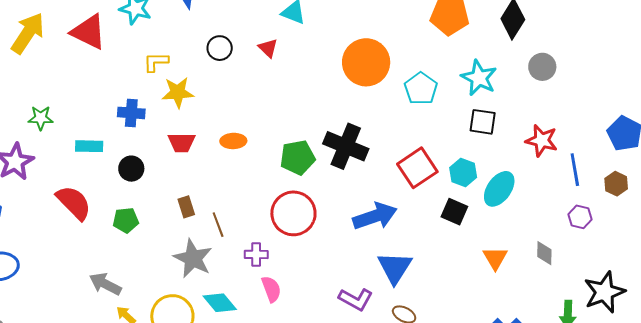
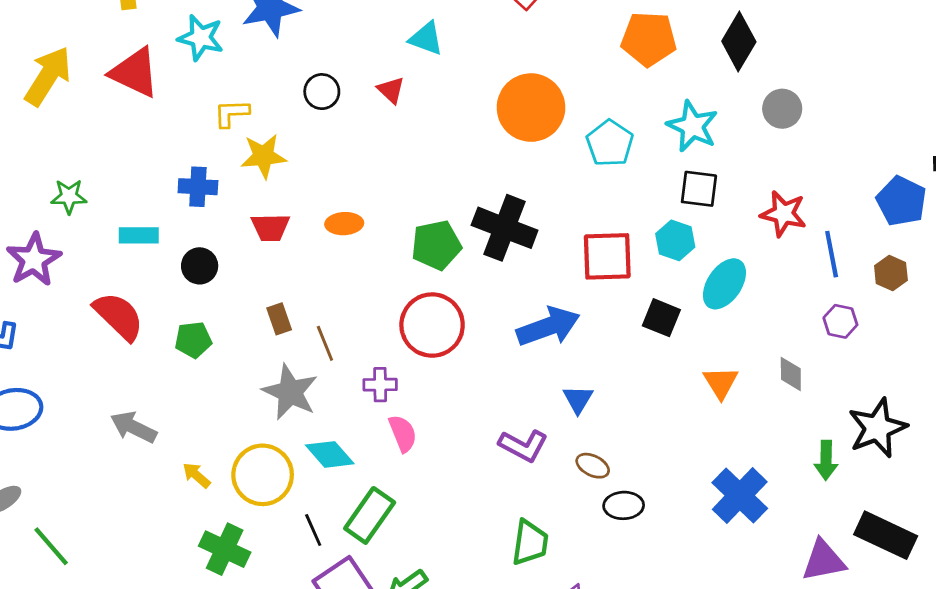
red square: (417, 168) -> (607, 256), turned 33
cyan hexagon: (463, 172) -> (675, 240), moved
blue triangle: (395, 268) -> (578, 399), size x0.6
gray arrow: (105, 284) -> (134, 427), moved

